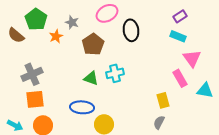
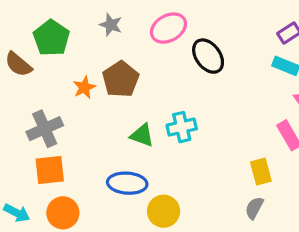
gray star: (72, 22) -> (111, 25), moved
black ellipse: (131, 30) -> (208, 56), turned -30
orange star: (56, 36) -> (84, 87), moved
brown pentagon: (93, 44) -> (121, 79), moved

